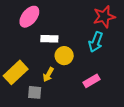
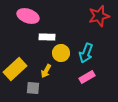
pink ellipse: (29, 17) -> (28, 16), turned 70
cyan arrow: (96, 42) -> (86, 53), moved

